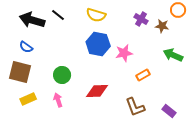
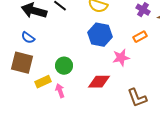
pink star: (124, 53) -> (121, 58), moved
orange rectangle: (143, 75) -> (140, 37), moved
yellow rectangle: (28, 99) -> (43, 82), moved

